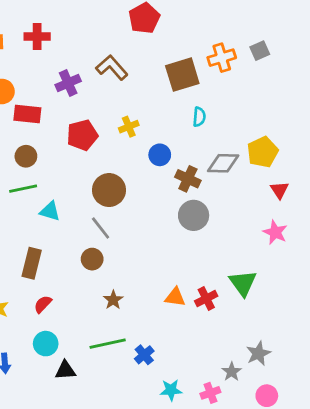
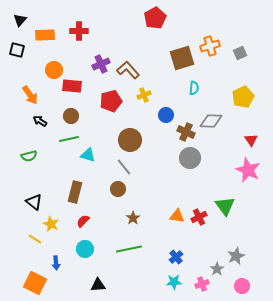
gray square: (260, 51) -> (240, 53), moved
brown L-shape: (112, 68) -> (128, 70), moved
yellow pentagon: (263, 152) -> (243, 97), moved
pink star: (275, 232) -> (248, 170), size x1.4
blue cross: (144, 355) -> (176, 257), moved
black triangle: (65, 370) -> (98, 285), moved

